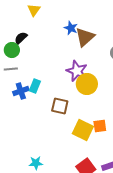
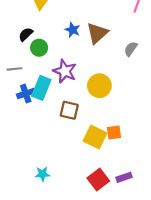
blue star: (71, 28) -> (73, 30), moved
green circle: (12, 50) -> (39, 48), moved
purple star: (77, 71) -> (65, 71), moved
cyan rectangle: (35, 86) -> (41, 88), size x1.5

